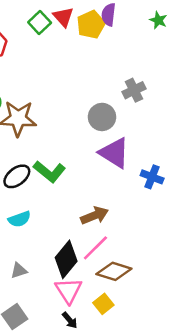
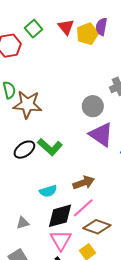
green square: (40, 23) -> (34, 29), moved
cyan semicircle: (19, 219) -> (48, 191), moved
black diamond: (66, 259) -> (60, 216), turned 32

